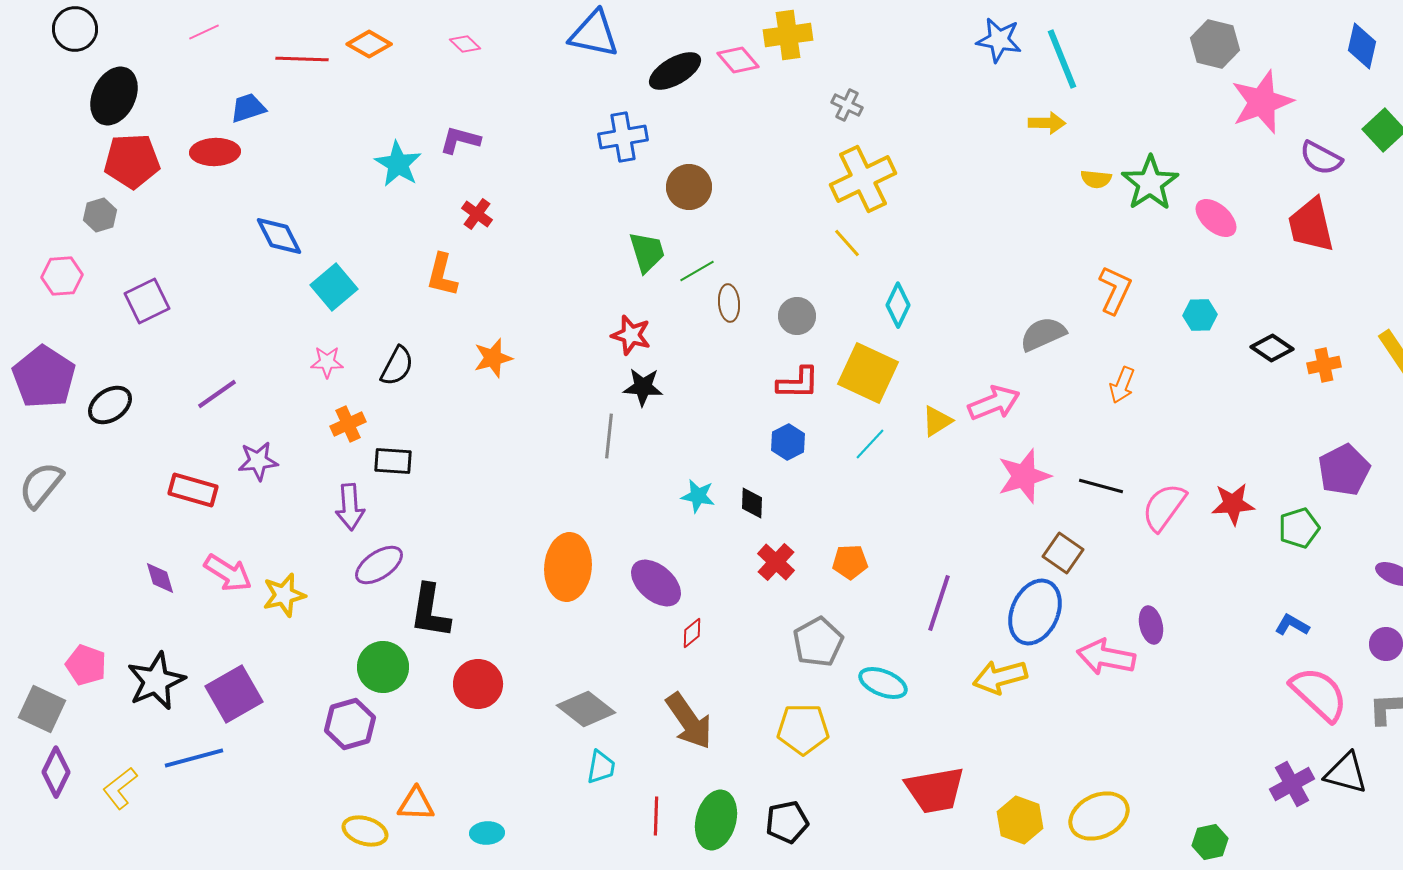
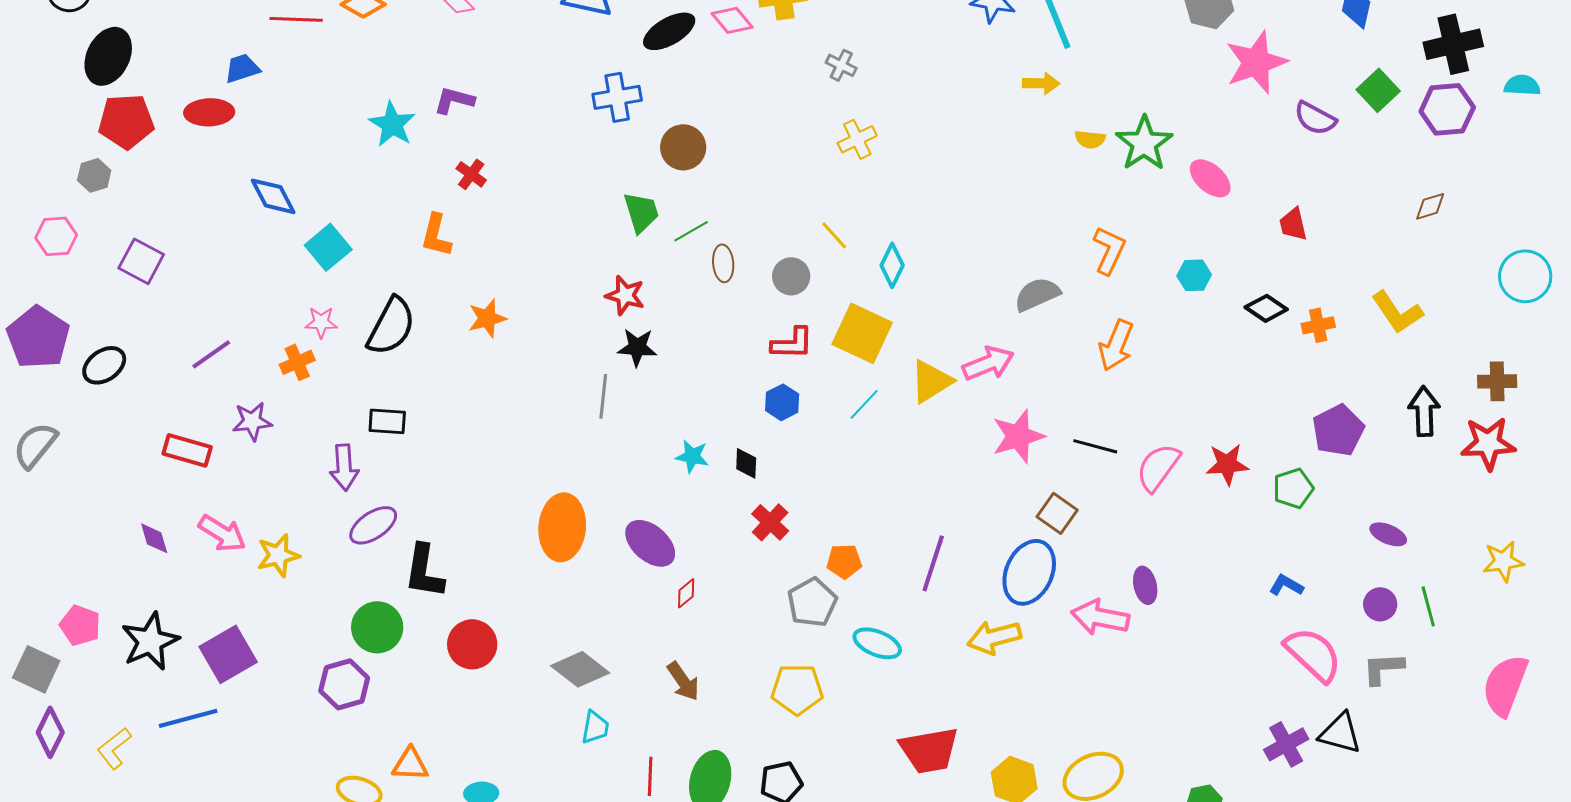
yellow cross: (863, 179) -> (857, 139), size x0.6
red trapezoid: (1311, 225) -> (1293, 224), moved, size x0.6
yellow line: (847, 243) -> (834, 235), moved
purple square: (147, 301) -> (141, 261), turned -36
black semicircle: (397, 366) -> (391, 326), size x1.5
orange arrow: (1122, 385) -> (1116, 345), size x1.4
yellow triangle: (937, 421) -> (931, 381), size x1.4
orange cross: (348, 424) -> (297, 362), moved
orange pentagon: (850, 562) -> (844, 561), moved
brown arrow: (689, 721) -> (683, 681), size x0.7

